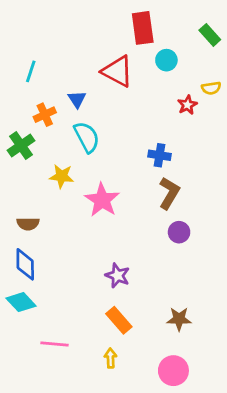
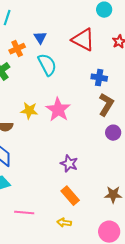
red triangle: (117, 71) -> (83, 40), moved
yellow star: (62, 176) -> (29, 111), moved
yellow arrow: (110, 358) -> (64, 223), turned -80

